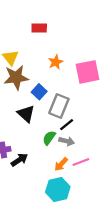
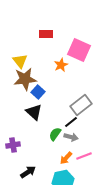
pink square: (87, 72) -> (79, 50), moved, turned 35
blue square: (39, 92) -> (38, 92), moved
gray rectangle: (59, 106) -> (81, 105), moved, turned 30
black arrow: (19, 160) -> (28, 172), moved

